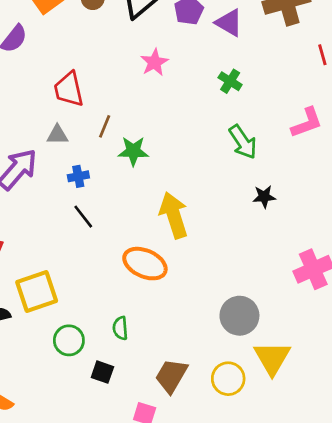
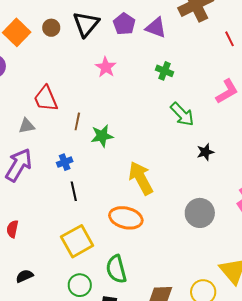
gray triangle: (57, 135) -> (27, 126), moved
black line: (83, 217) -> (74, 191), turned 36
yellow square: (37, 291) -> (77, 241), moved
gray circle: (239, 316) -> (200, 213), moved
green semicircle: (120, 328) -> (116, 269), size x1.6

